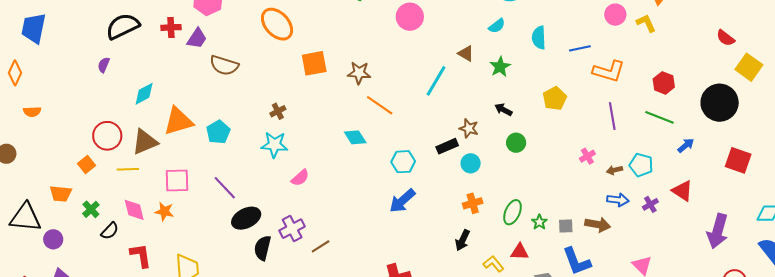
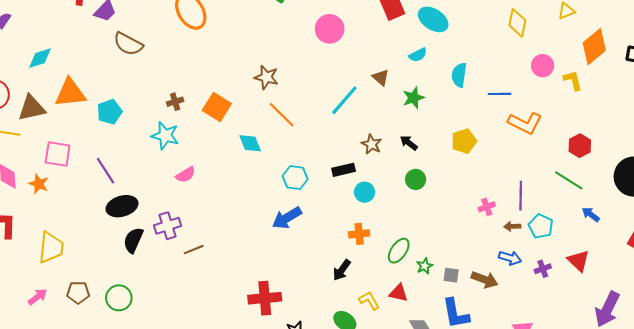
orange square: (314, 63) -> (217, 107), moved, turned 32
purple line: (612, 116) -> (521, 196), moved
brown star: (469, 128) -> (372, 144), moved
blue arrow: (686, 145) -> (591, 214), turned -114

